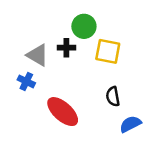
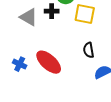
blue cross: (26, 81) -> (20, 64), moved

